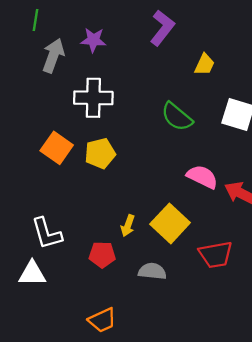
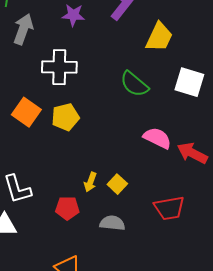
purple star: (93, 40) -> (73, 15), moved
yellow trapezoid: (205, 64) -> (159, 37), size x1.5
yellow square: (170, 223) -> (117, 184), moved, size x0.6

